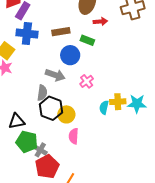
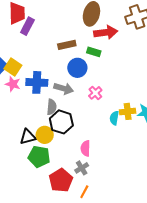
red arrow: (100, 22) -> (106, 32), size x1.6
blue cross: (27, 33) -> (37, 82), moved
yellow circle: (66, 114) -> (45, 135), moved
gray cross: (40, 150) -> (82, 168), moved, turned 32

